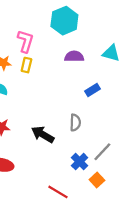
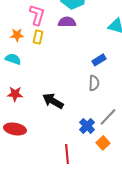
purple semicircle: (74, 56) -> (67, 22), moved
gray semicircle: (75, 123) -> (94, 83), moved
red line: (58, 192) -> (67, 154), turned 54

